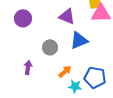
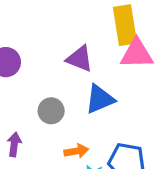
orange arrow: (65, 71) -> (76, 151), turned 32

